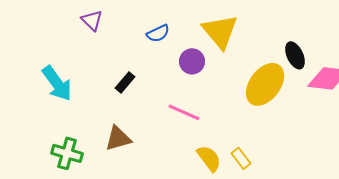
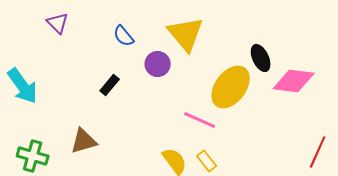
blue semicircle: (158, 33) -> (124, 36), turned 75
black rectangle: (125, 82) -> (110, 85), moved
pink line: (184, 112) -> (200, 120), moved

